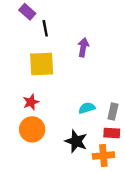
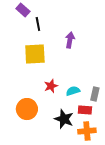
red star: (31, 102) -> (51, 86), moved
red rectangle: (112, 133) -> (85, 110), moved

